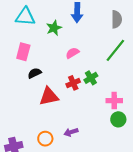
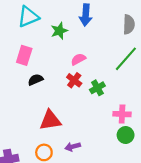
cyan triangle: (25, 17) -> (28, 17), turned -30
red cross: (73, 83) -> (74, 80), moved, turned -32
red triangle: (49, 96) -> (50, 120), moved

